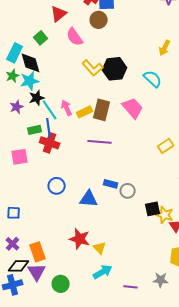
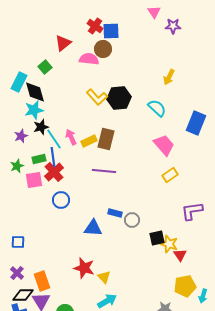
pink semicircle: (75, 37) -> (89, 59), moved, turned 132
green star: (13, 76) -> (17, 166), moved
pink trapezoid: (133, 108) -> (164, 145), moved
red cross: (50, 143) -> (54, 172), turned 30
pink square: (20, 157) -> (34, 180), moved
blue circle: (57, 186) -> (61, 200), moved

